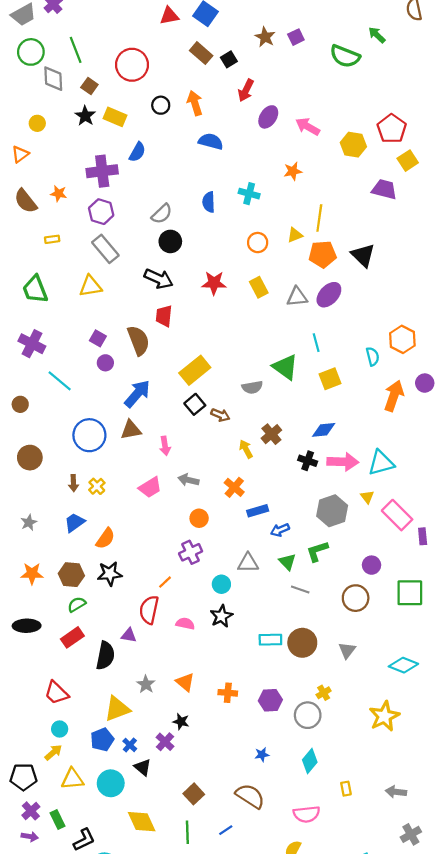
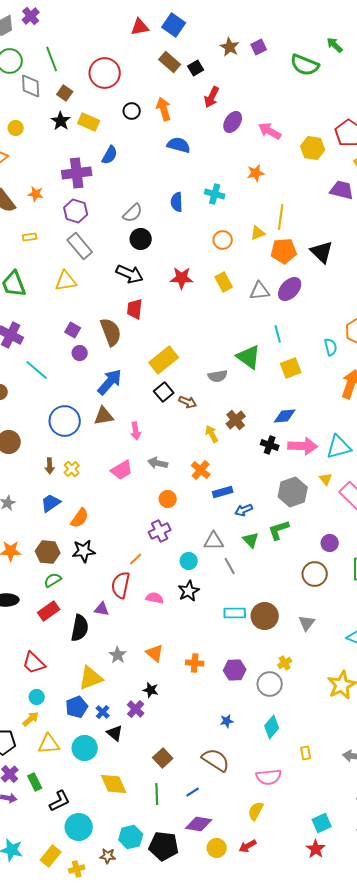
gray line: (300, 590) -> (230, 566), moved, turned 42

